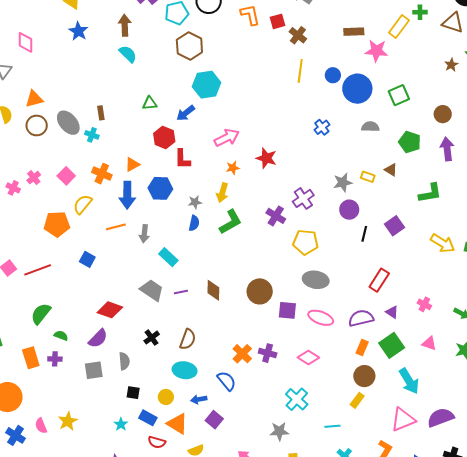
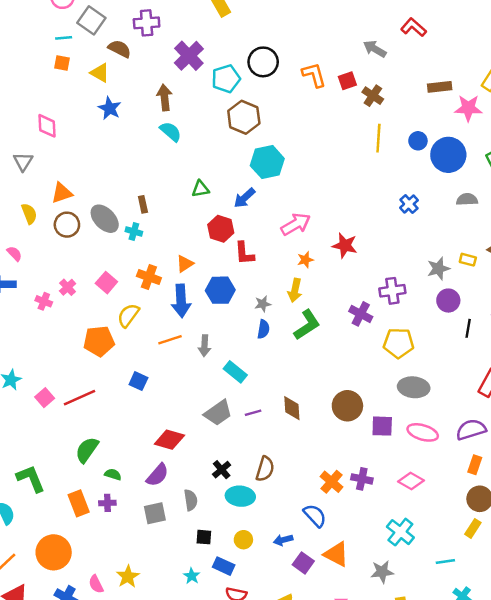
purple cross: (303, 198) -> (392, 291), turned 30
gray trapezoid: (152, 290) -> (218, 413), turned 115
cyan ellipse: (185, 370) -> (240, 496), moved
orange triangle: (177, 424) -> (336, 554), moved

